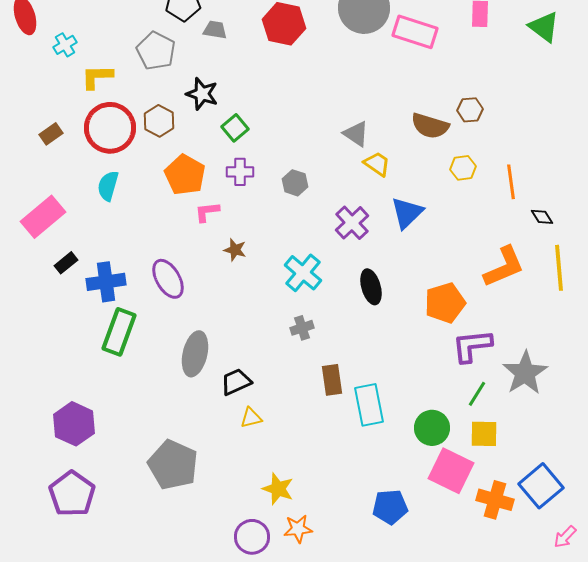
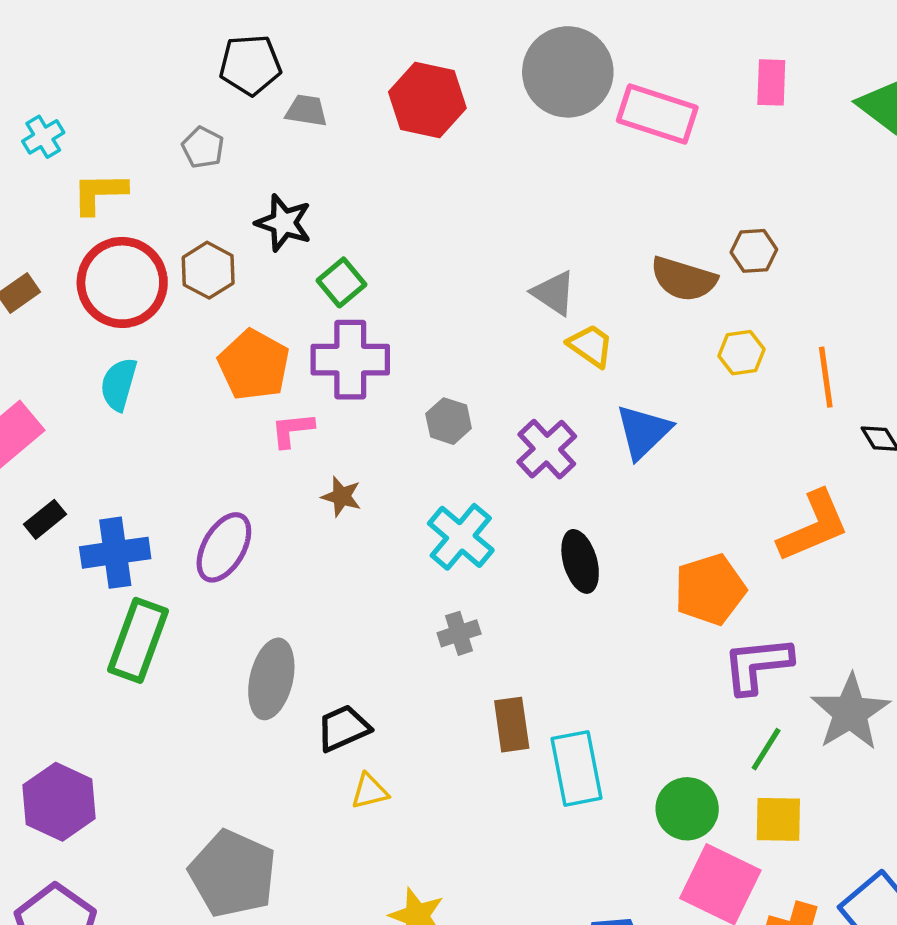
gray pentagon: (156, 51) -> (203, 147), size x0.6
purple cross: (240, 172) -> (350, 360), size x1.6
gray hexagon: (295, 183) -> (449, 421), moved
purple ellipse: (168, 279) -> (224, 547), turned 60

